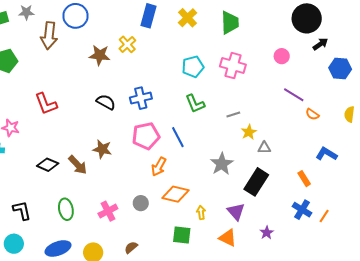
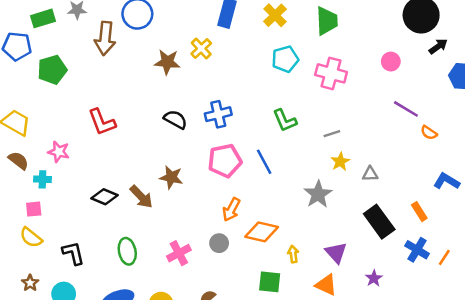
cyan pentagon: (193, 67) -> (285, 59), moved
yellow star: (249, 132) -> (340, 162), moved
orange arrow: (159, 167) -> (231, 210), moved
black rectangle: (256, 182) -> (379, 222), moved, turned -68

